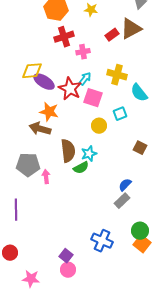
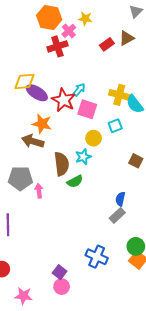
brown triangle: (131, 29) -> (127, 38), size x0.7
pink cross: (83, 52) -> (69, 31), moved, turned -32
yellow cross: (117, 75) -> (119, 95), moved
cyan star: (89, 154) -> (83, 157), moved
blue semicircle: (125, 185) -> (120, 199), turned -32

